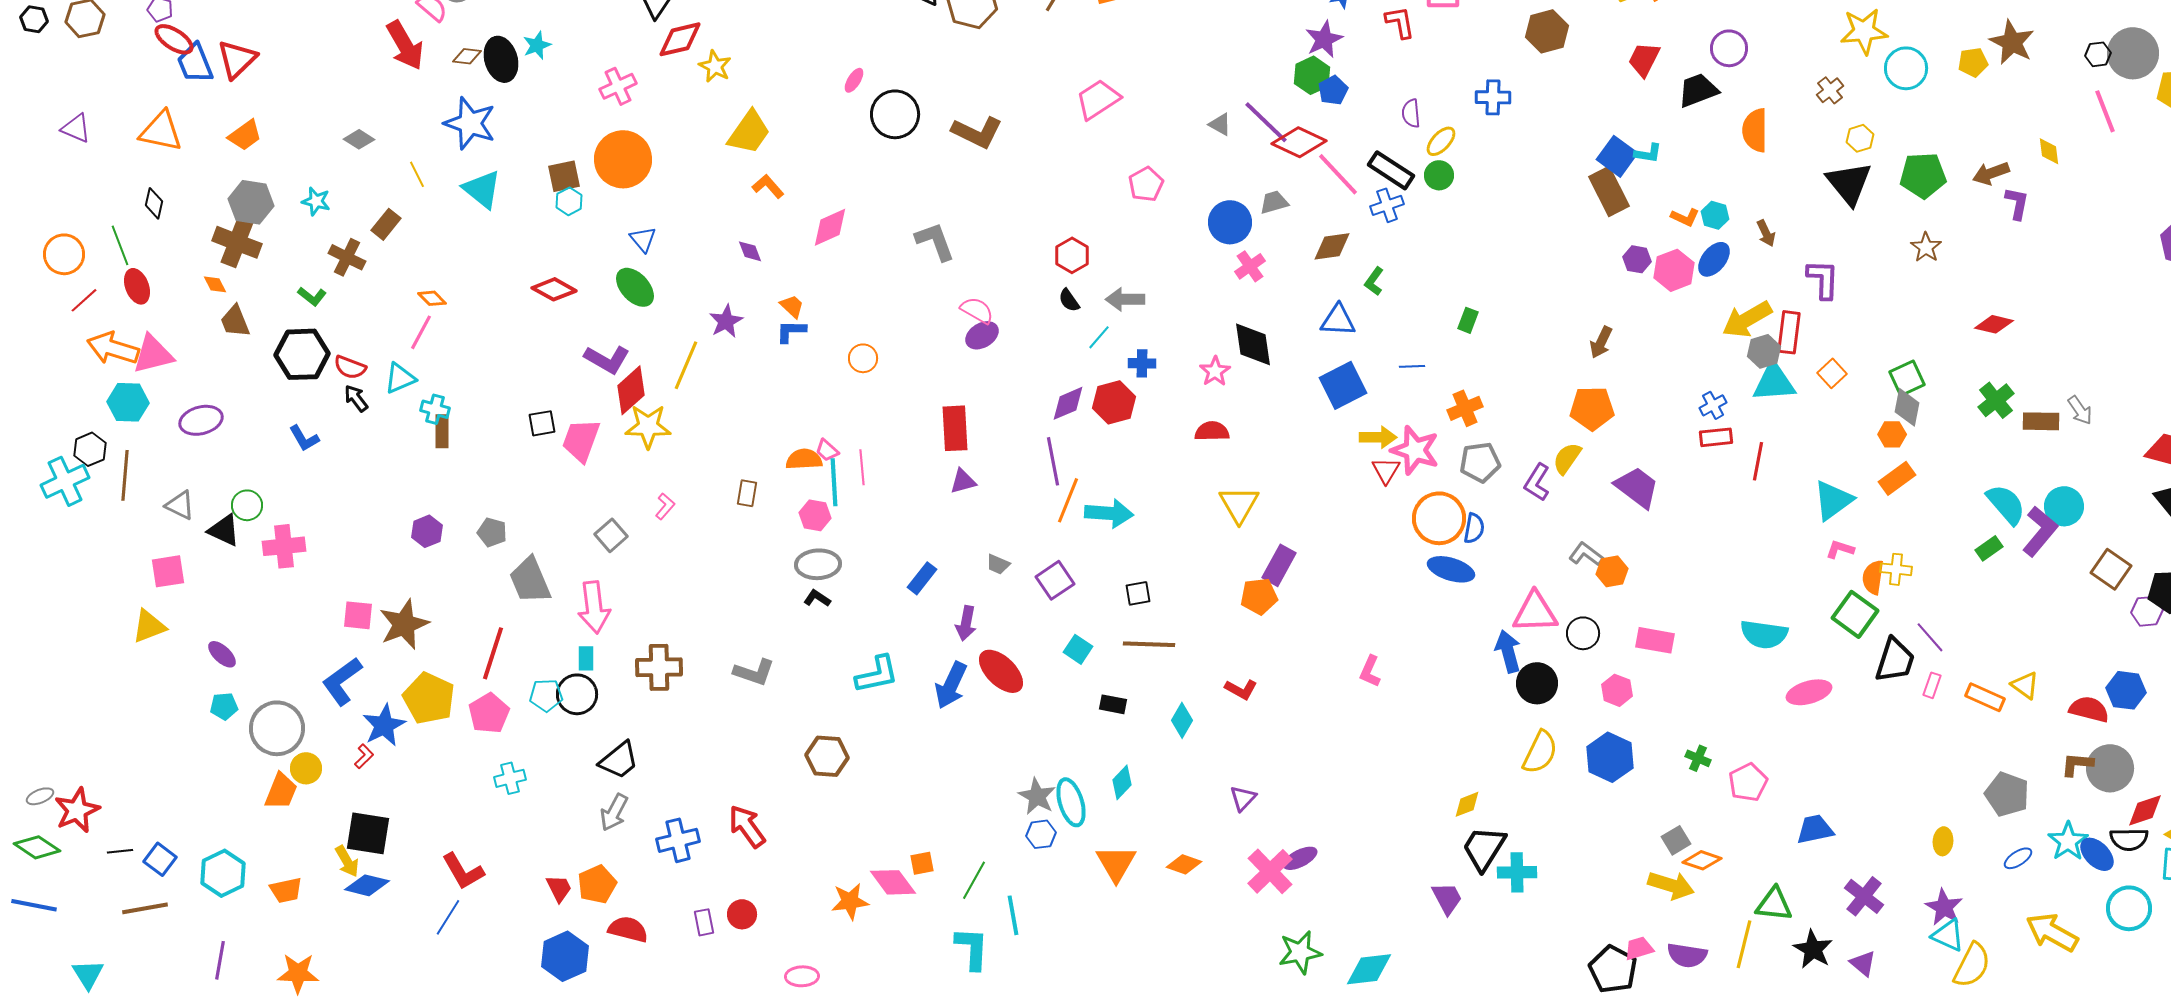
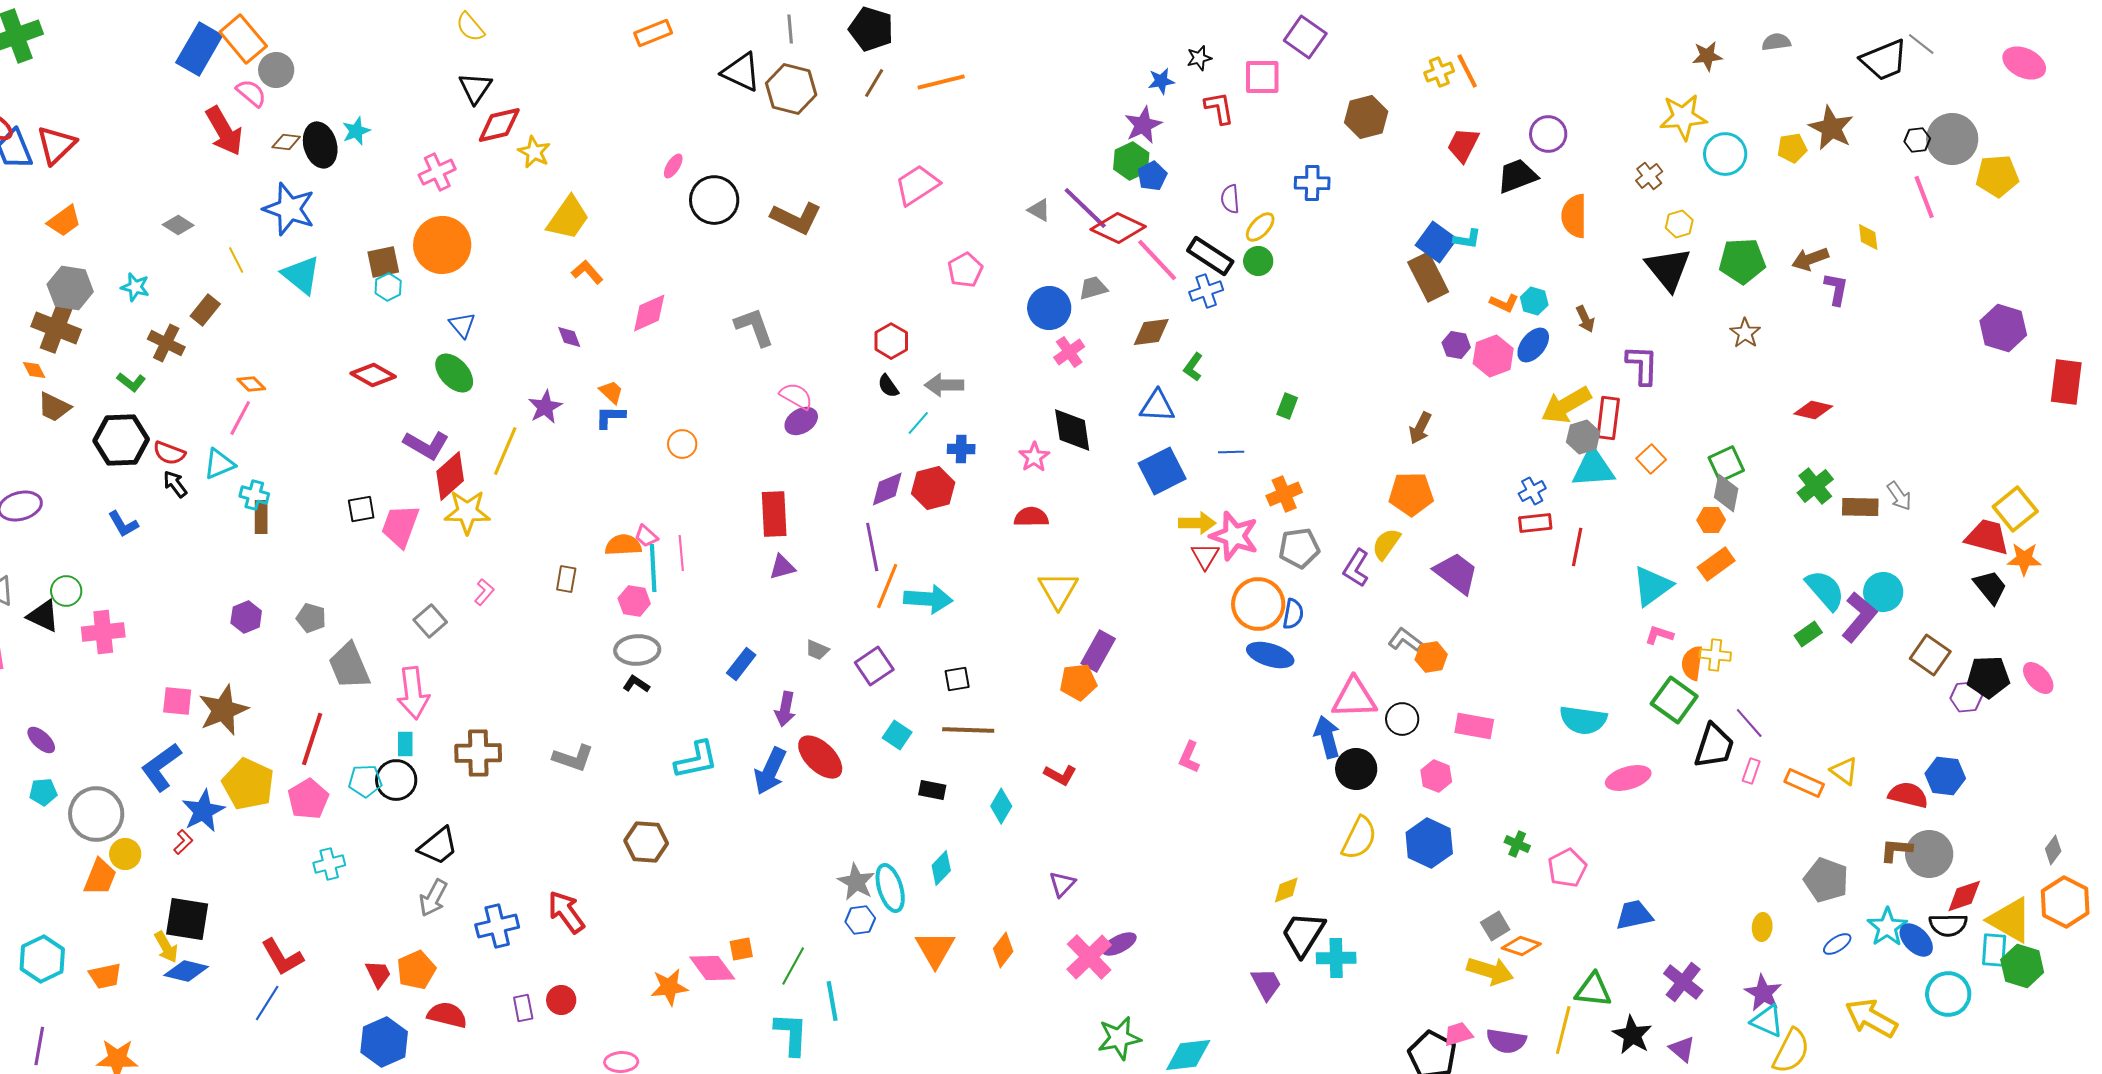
brown trapezoid: (235, 321) -> (54, 407), turned -42
orange diamond: (1184, 864) -> (1003, 950), turned -72

